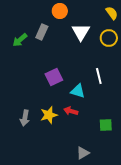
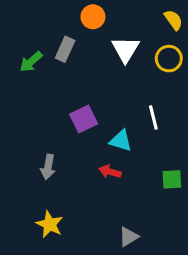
yellow star: (49, 115) -> (50, 224), moved, turned -30
gray arrow: (25, 118) -> (48, 167), moved
green square: (106, 125) -> (172, 179), moved

